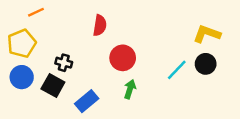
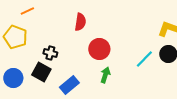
yellow pentagon: (22, 43) -> (15, 37), turned -30
blue circle: (22, 77) -> (13, 78), moved

